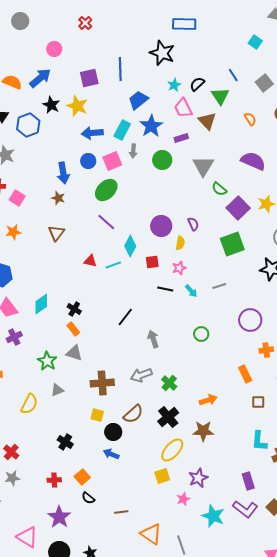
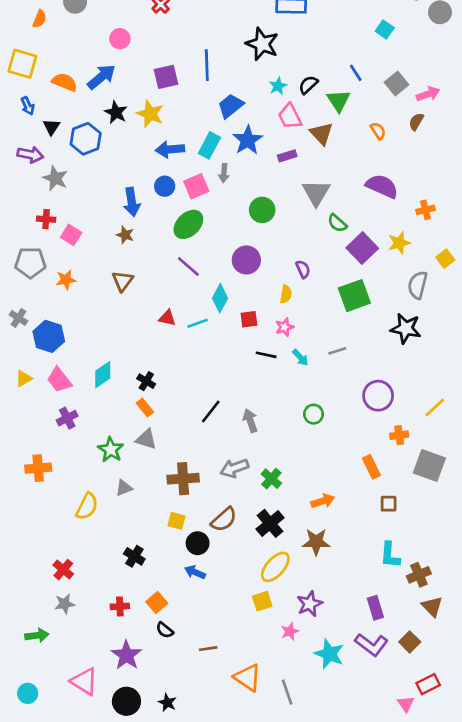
green circle: (162, 160) -> (262, 210), moved
purple circle: (161, 226) -> (246, 260), moved
black line: (125, 317) -> (211, 411), moved

